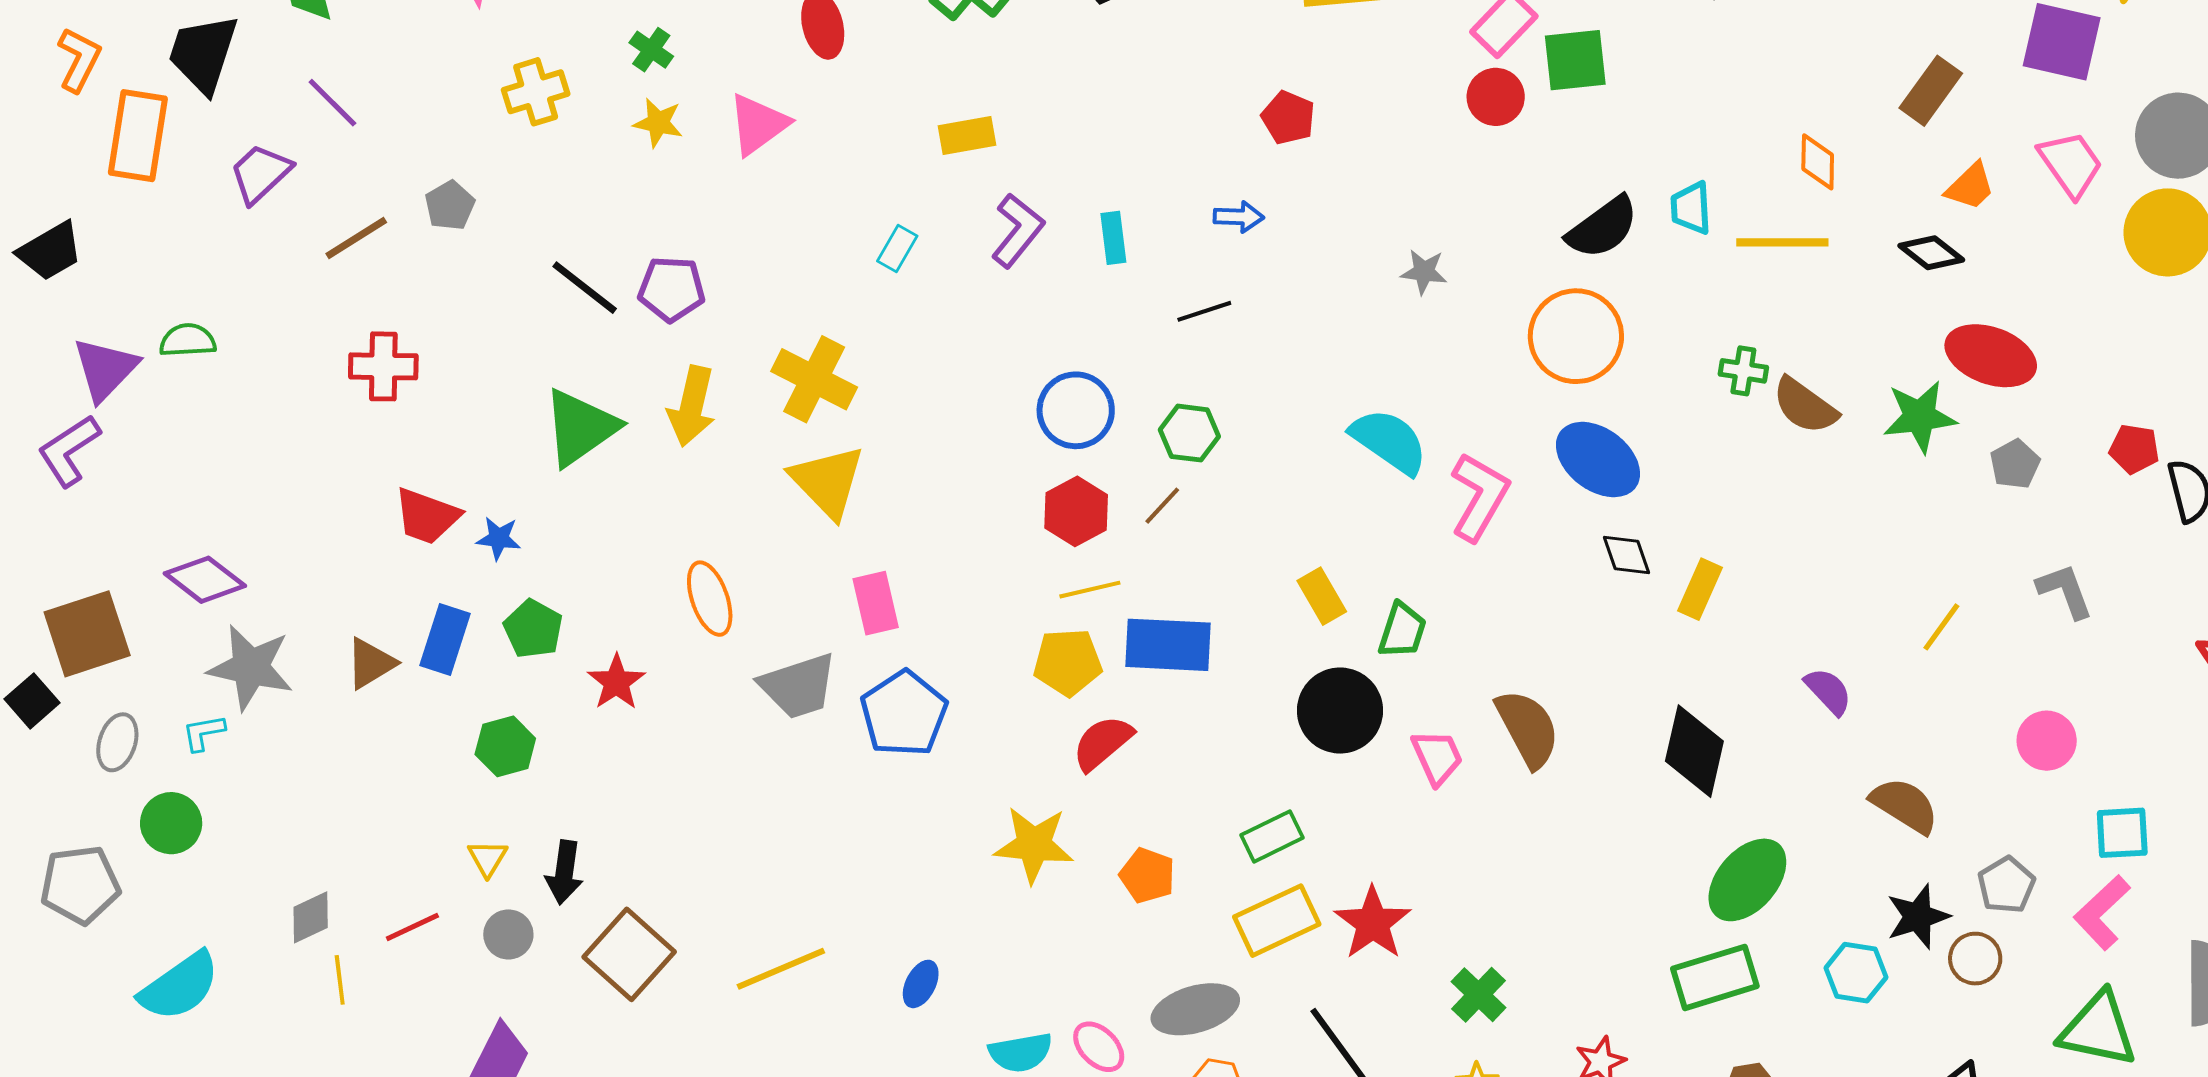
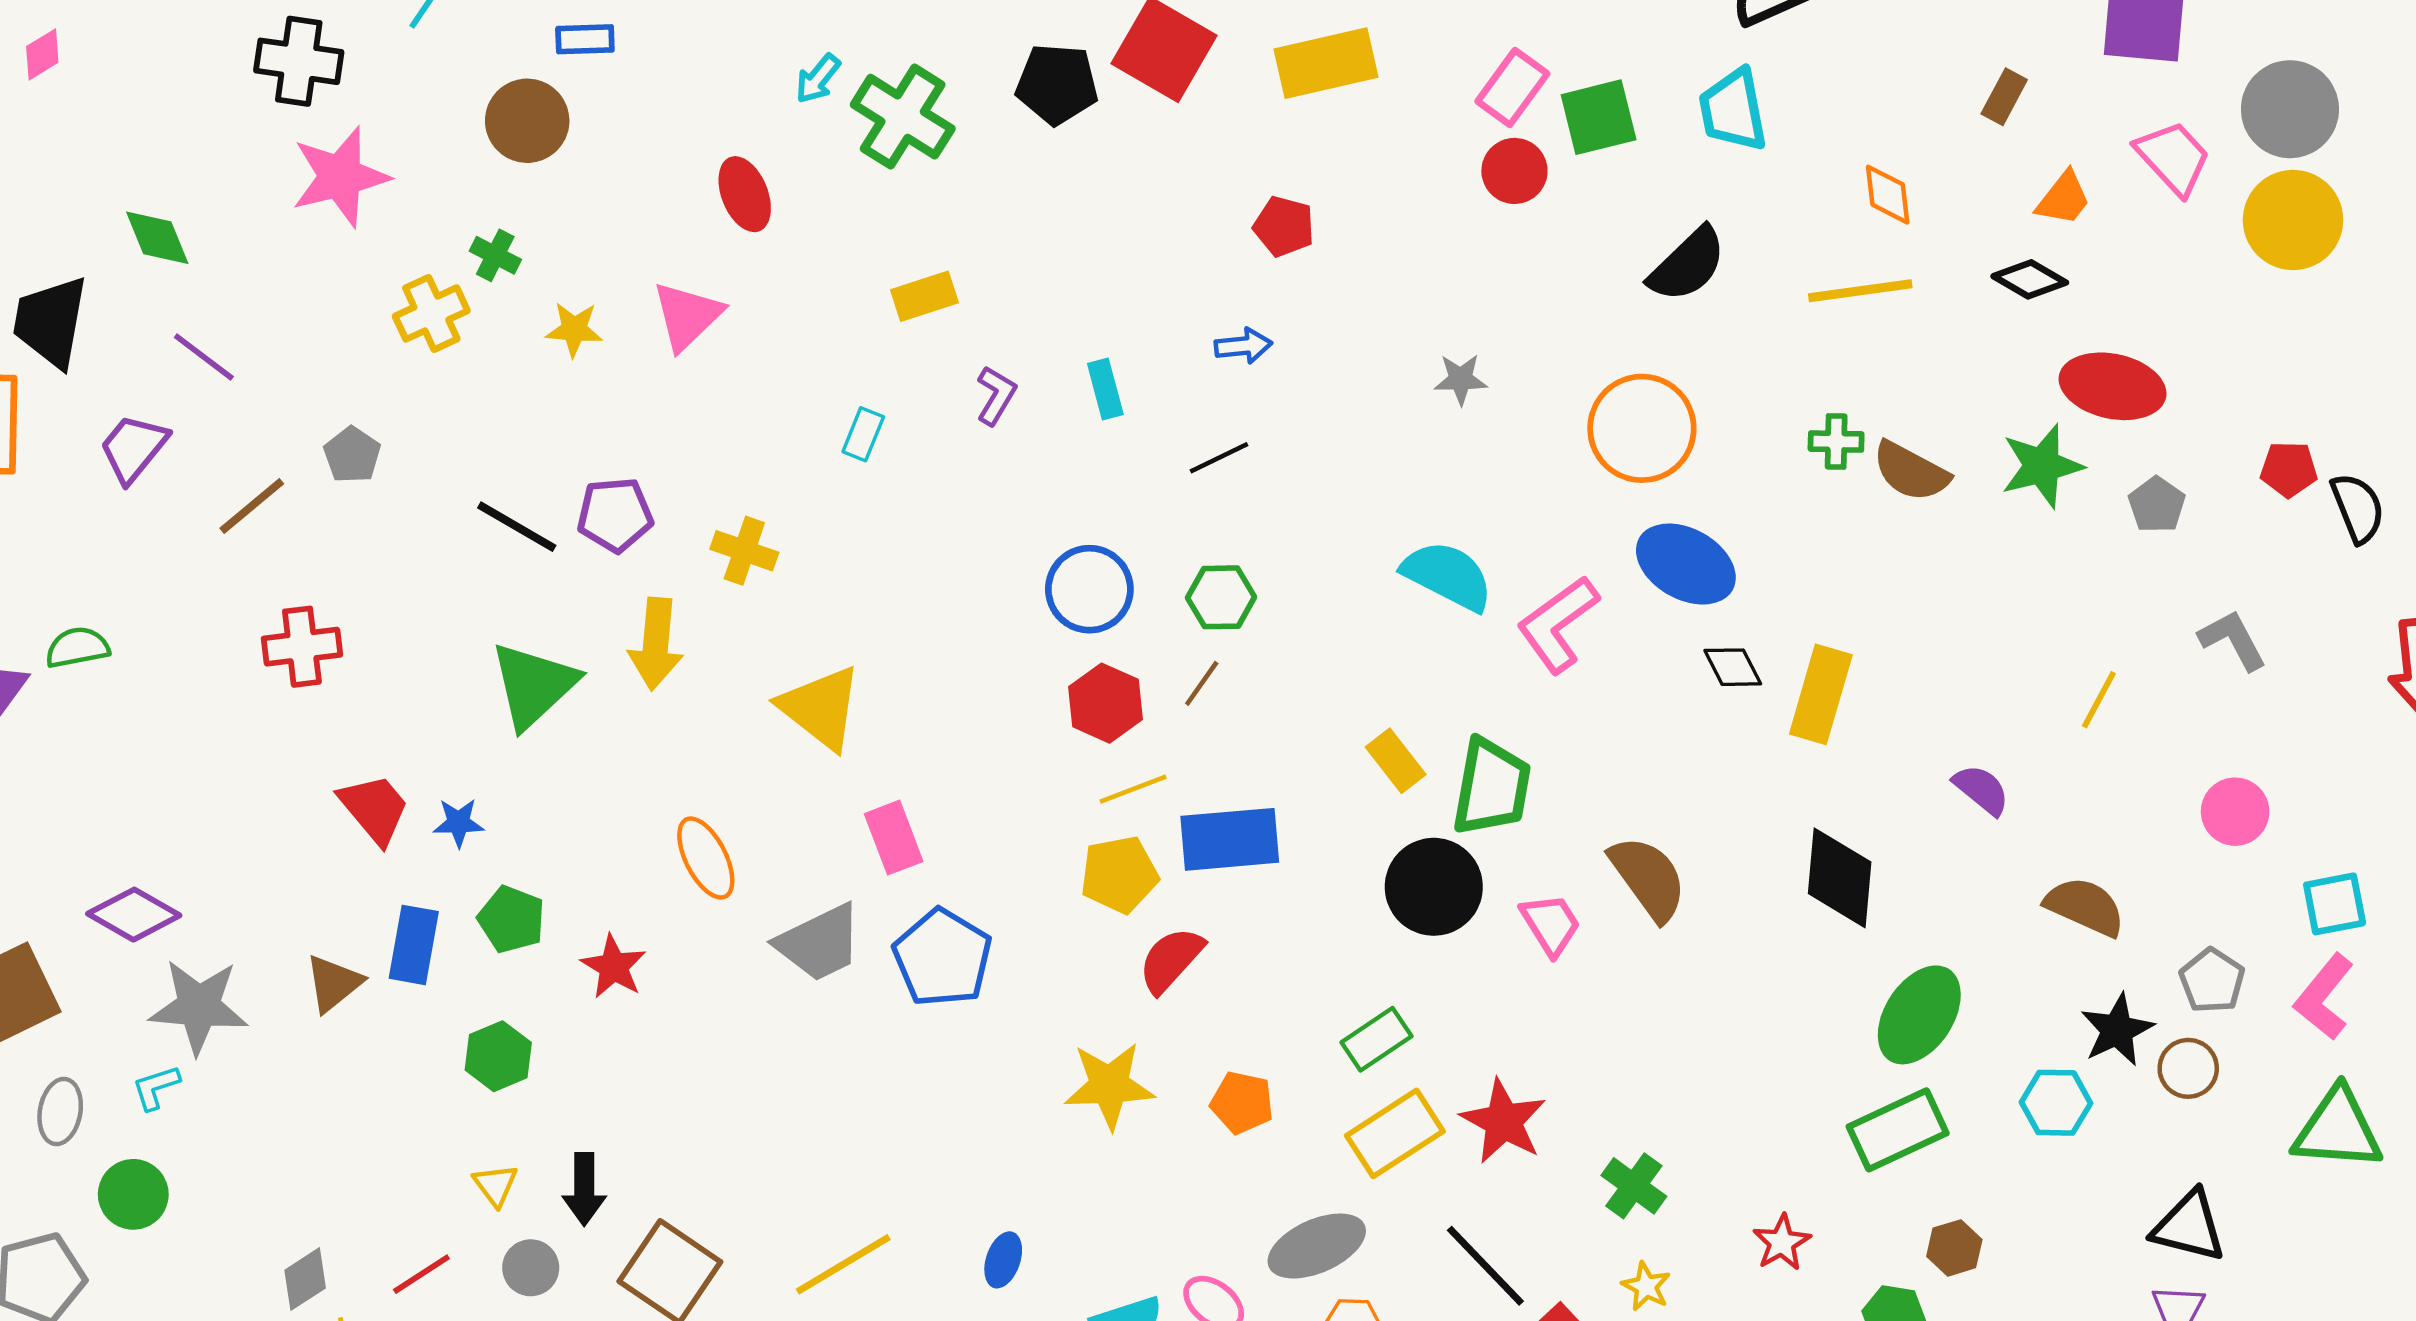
green cross: (651, 50) -> (495, 255), moved
brown rectangle: (1931, 91) -> (2004, 97), size x0.7
cyan trapezoid: (1691, 208) -> (1733, 110), moved, size x1.4
black semicircle: (1603, 228) -> (1687, 265), moved
purple L-shape: (1018, 230) -> (996, 395), size x0.7
yellow cross: (814, 379) -> (744, 551), moved, size x0.7
pink L-shape: (1479, 497) -> (1558, 624), turned -148
red trapezoid: (427, 516) -> (374, 809), turned -142
yellow rectangle: (1700, 589) -> (1821, 694), size x1.4
green trapezoid: (1402, 630) -> (1492, 787), size x1.5

